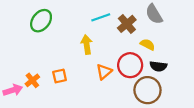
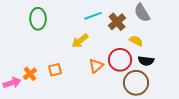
green ellipse: (41, 21) -> (38, 19), turned -40
yellow arrow: (87, 45) -> (80, 41), turned -120

